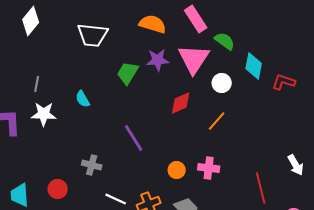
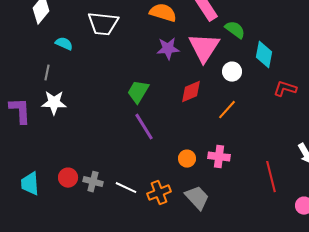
green trapezoid: (128, 73) -> (138, 92), moved
red L-shape: (284, 82) -> (285, 89), moved
cyan semicircle: (83, 99) -> (64, 44), moved, turned 144
gray cross: (92, 165) -> (93, 182), moved

